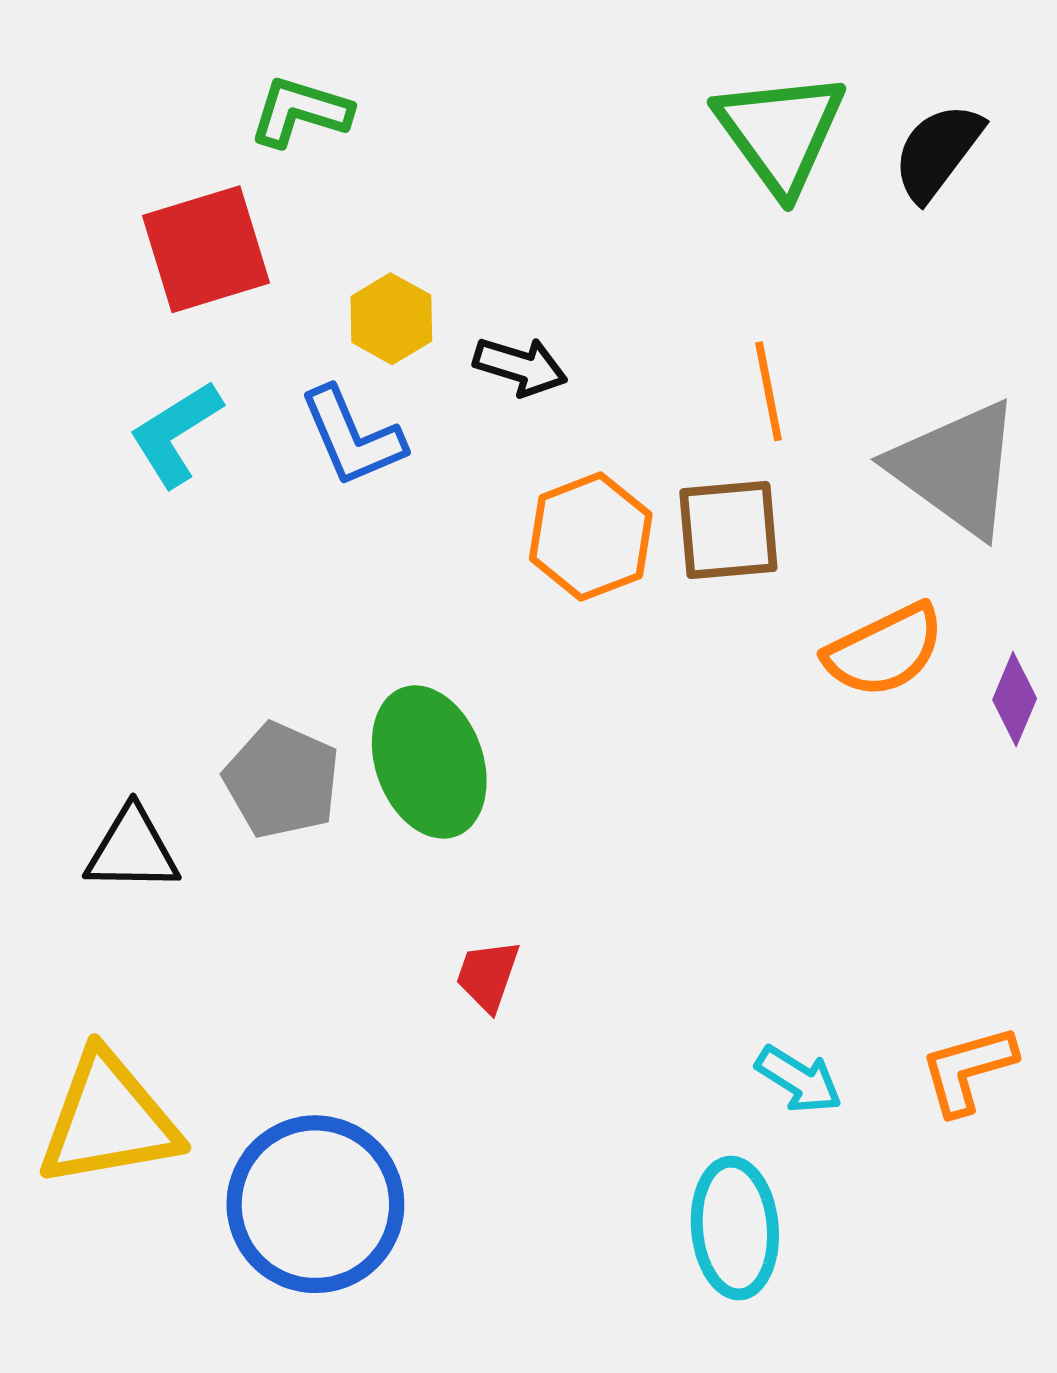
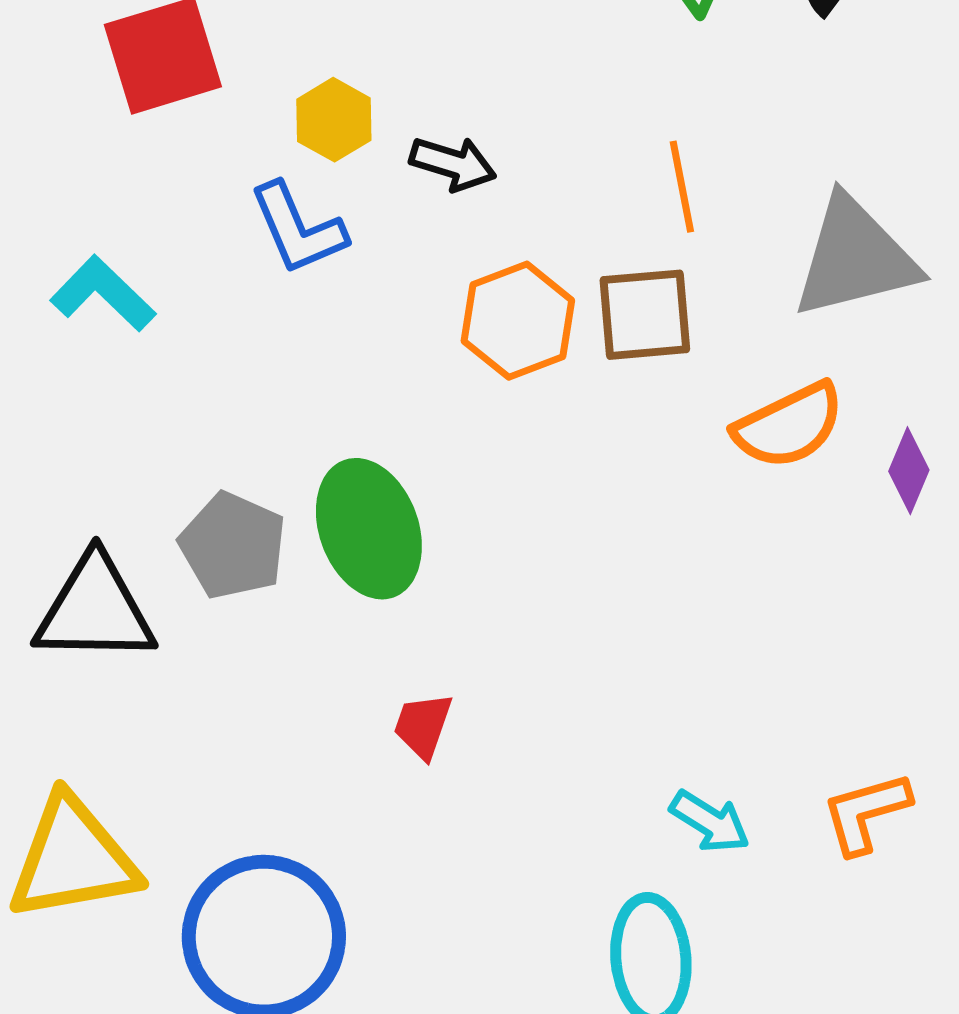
cyan L-shape: (176, 434) -> (103, 294), moved, turned 76
gray triangle: (956, 468) -> (855, 258), turned -50
black triangle: (132, 850) -> (95, 610), size x1.4

